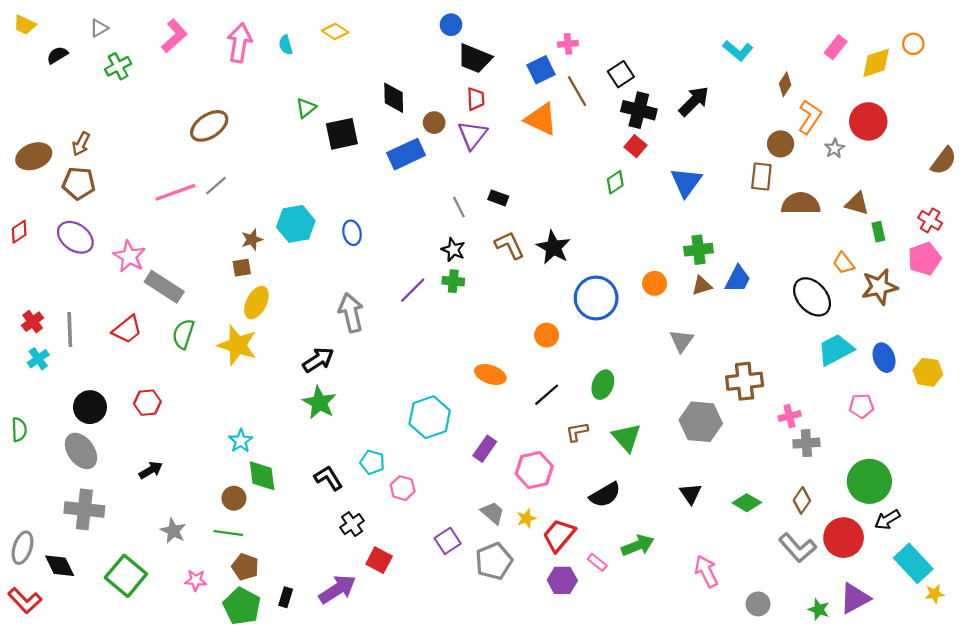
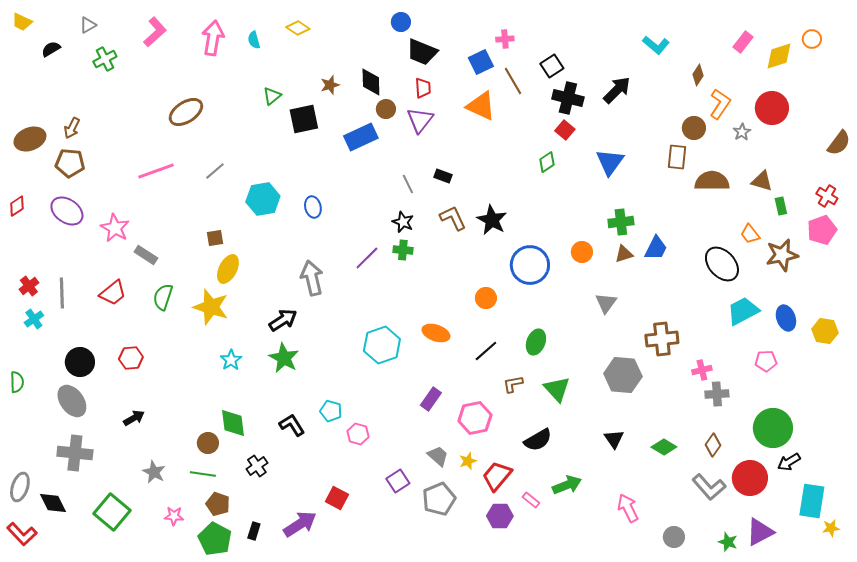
black diamond: (394, 98) -> (371, 82), moved
gray line: (216, 186) -> (215, 171), moved
brown star: (252, 240) -> (330, 85), moved
gray rectangle: (164, 287) -> (146, 255), size x0.7
cyan hexagon: (430, 417) -> (382, 345), moved
cyan star: (241, 441) -> (231, 360), moved
black cross: (352, 524) -> (257, 466), moved
cyan rectangle: (913, 563) -> (812, 501), turned 52

